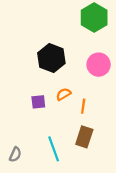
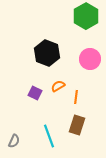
purple square: (38, 102) -> (35, 93), turned 32

